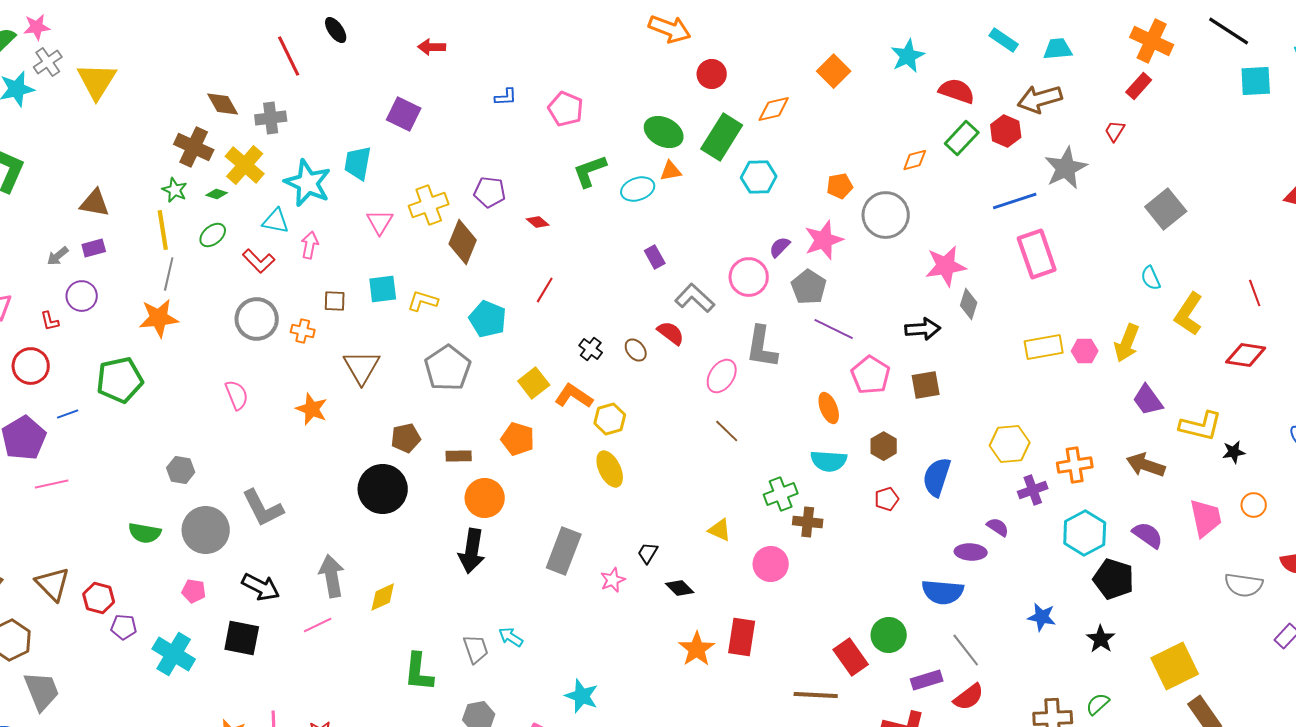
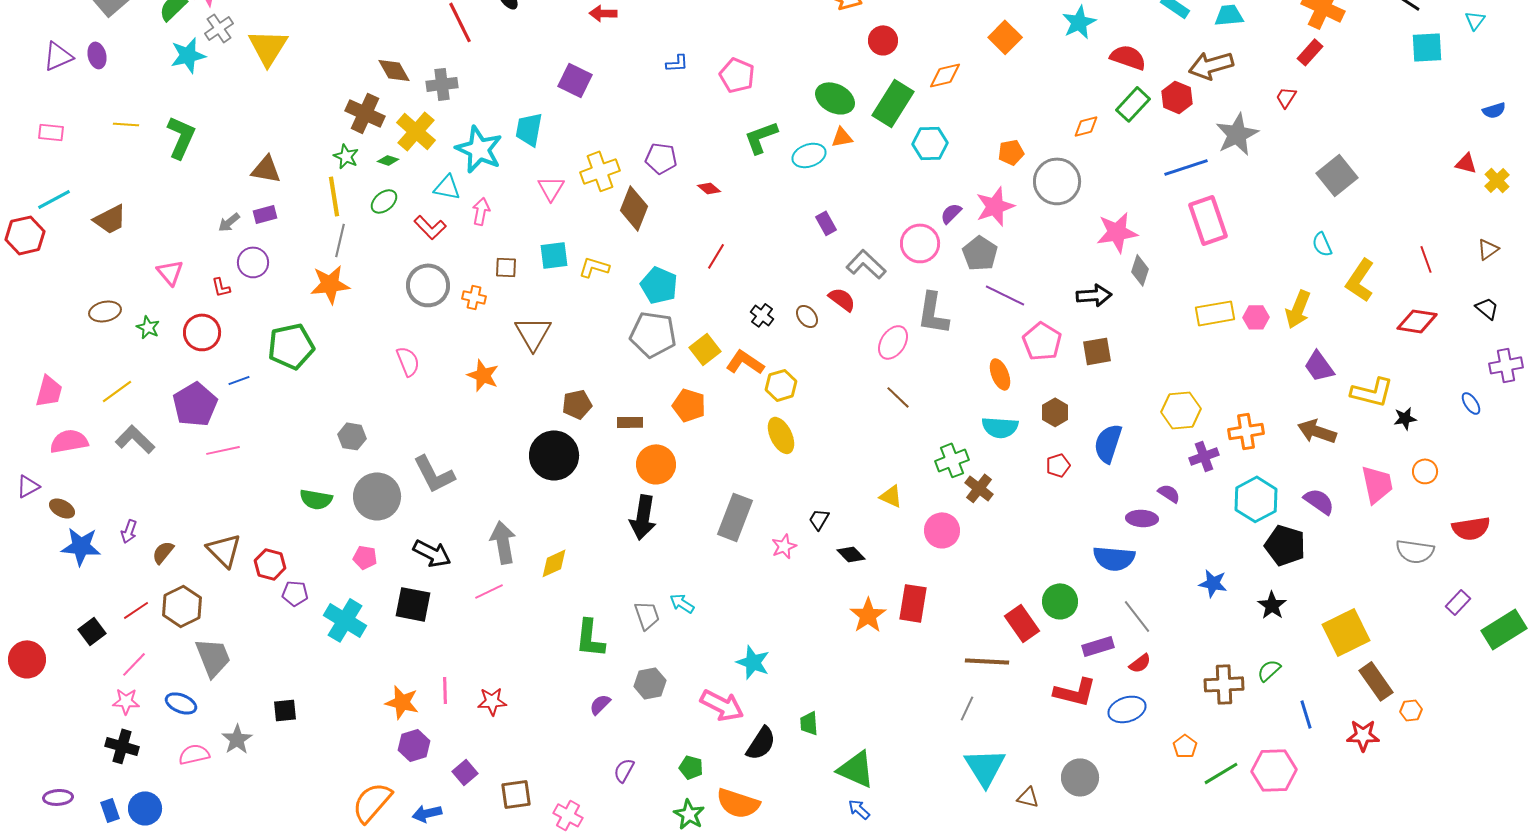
gray pentagon: (448, 368) -> (653, 334), moved, turned -30
brown cross: (808, 522) -> (979, 488), turned 32
red semicircle: (969, 697) -> (1140, 663), size x0.7

